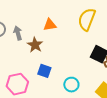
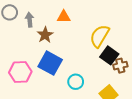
yellow semicircle: (87, 19) -> (100, 36), moved
blue square: (44, 71) -> (50, 63), size x1.6

